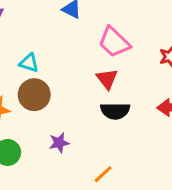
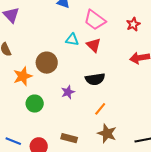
cyan triangle: (29, 63) -> (72, 40), moved
black semicircle: (115, 111) -> (95, 79), moved

